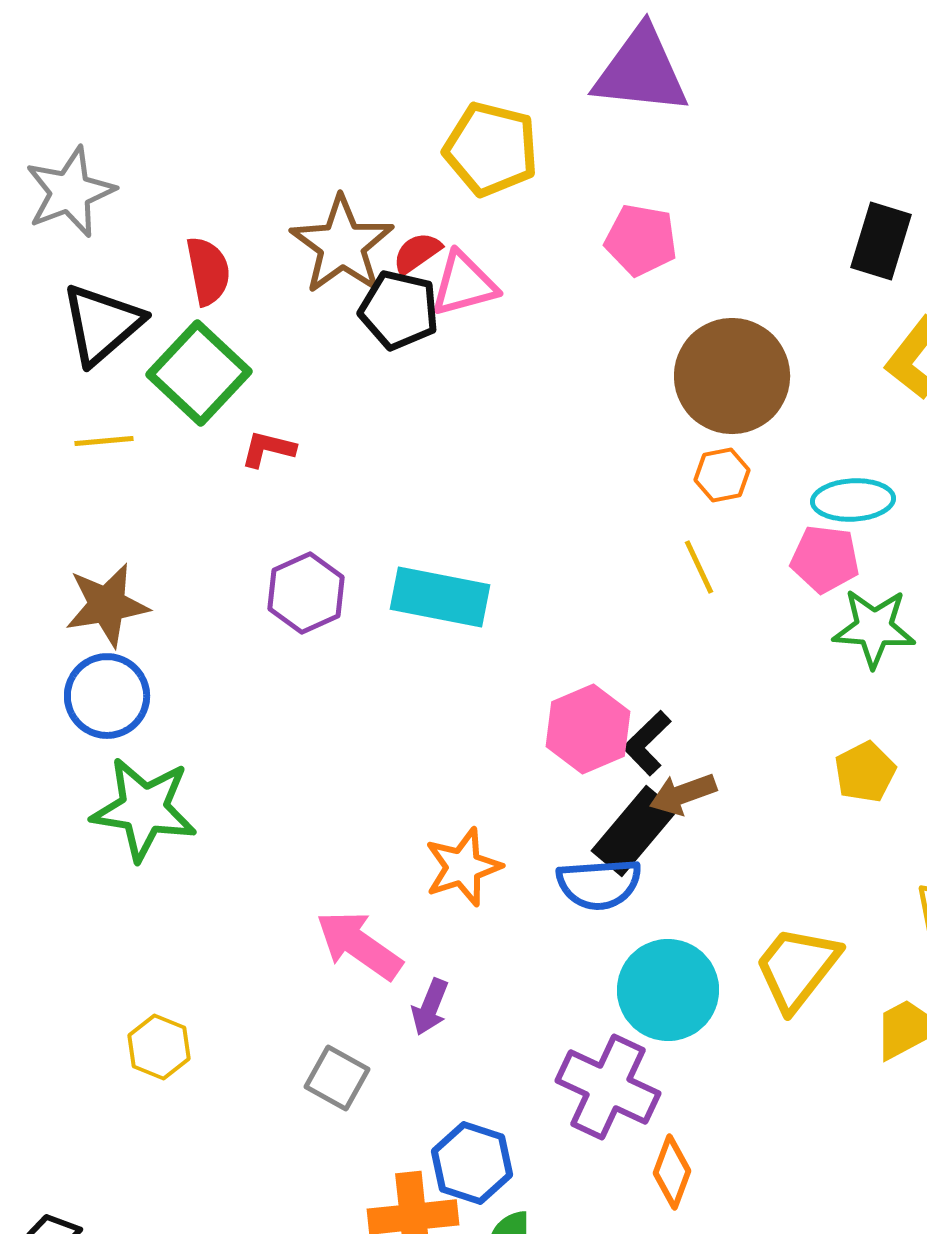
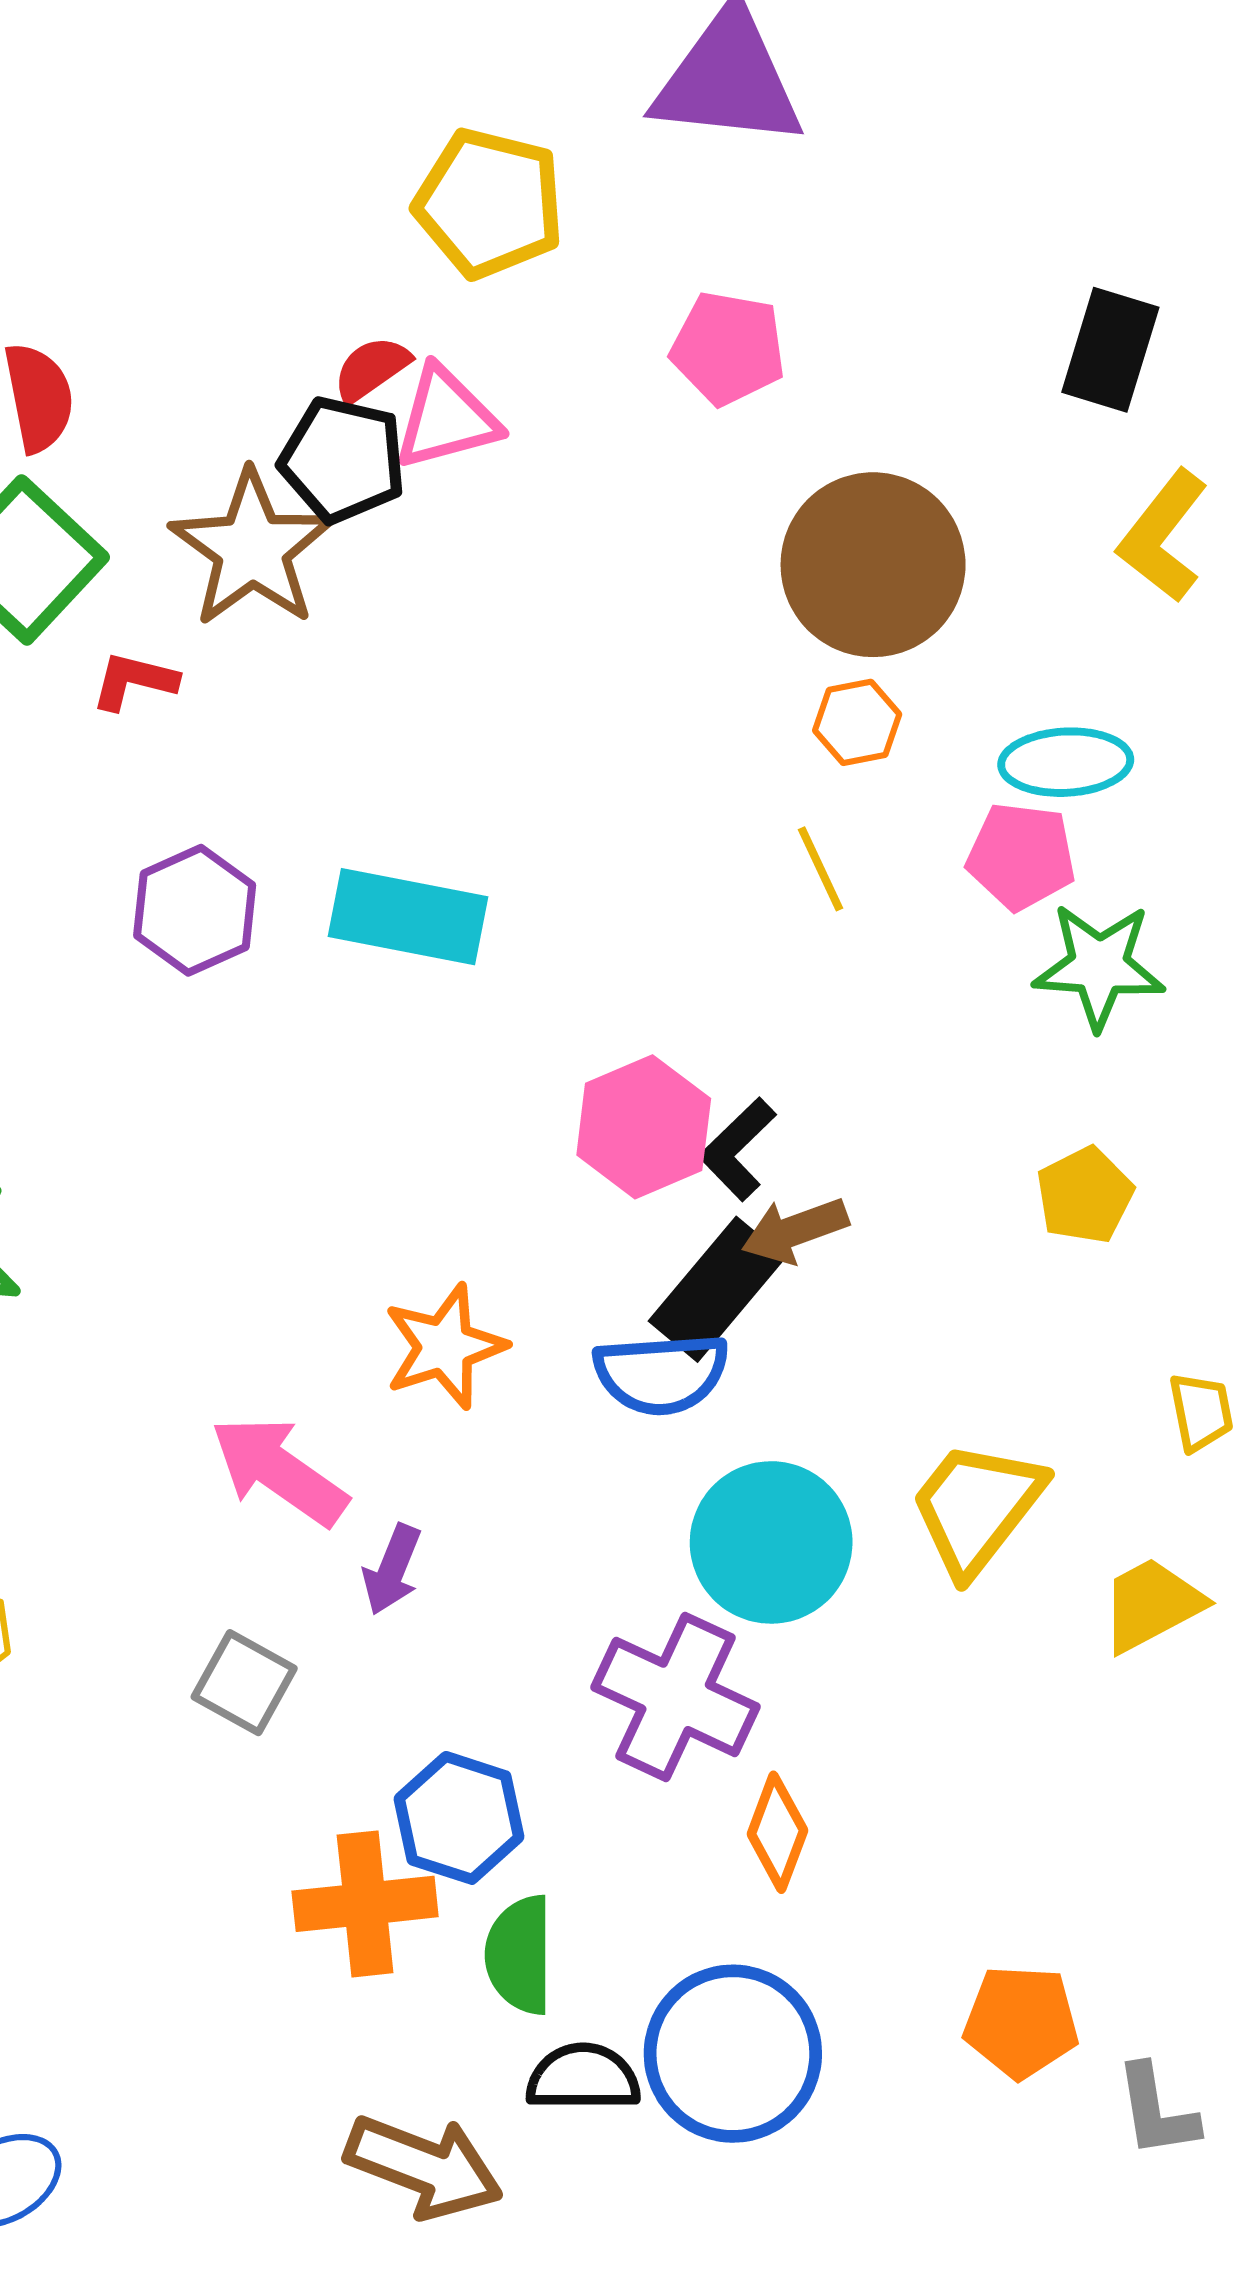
brown star: (342, 245) -> (252, 549), moved

